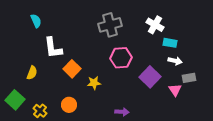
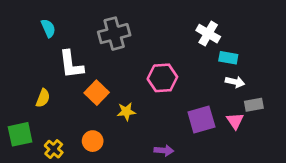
gray cross: (110, 25) -> (114, 34), moved
purple square: (150, 77) -> (201, 120), moved, turned 30
green square: (15, 100) -> (20, 134), turned 36

